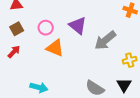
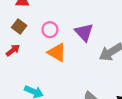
brown square: (17, 29) -> (19, 27), turned -32

